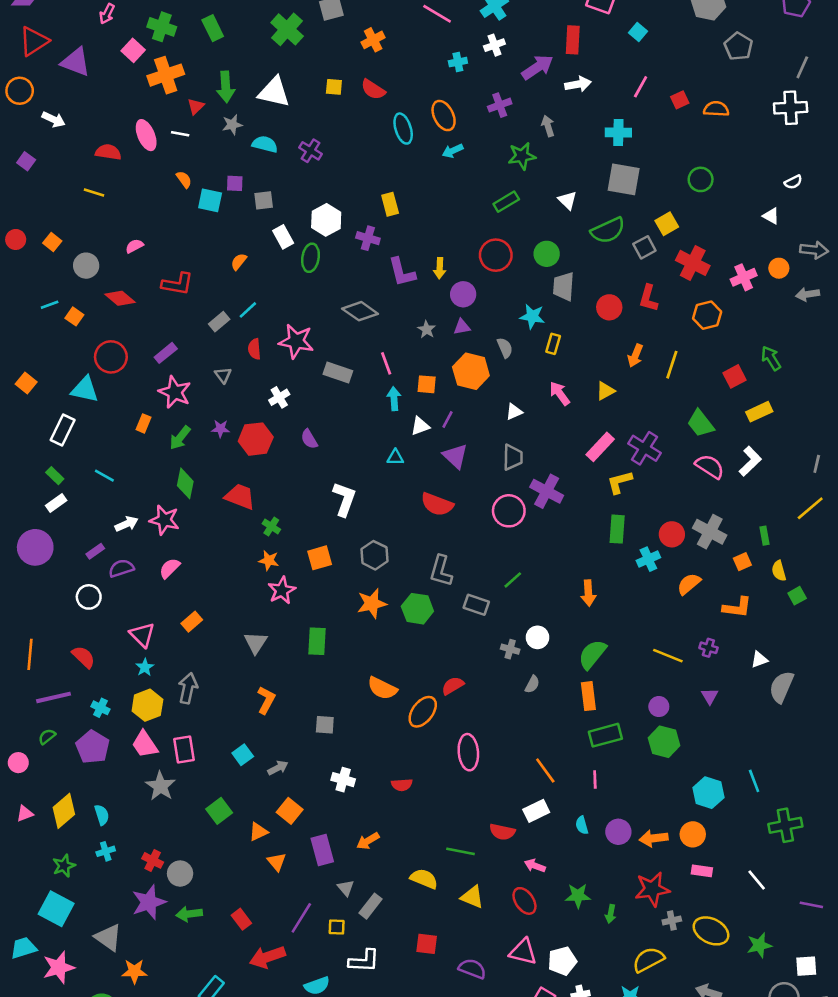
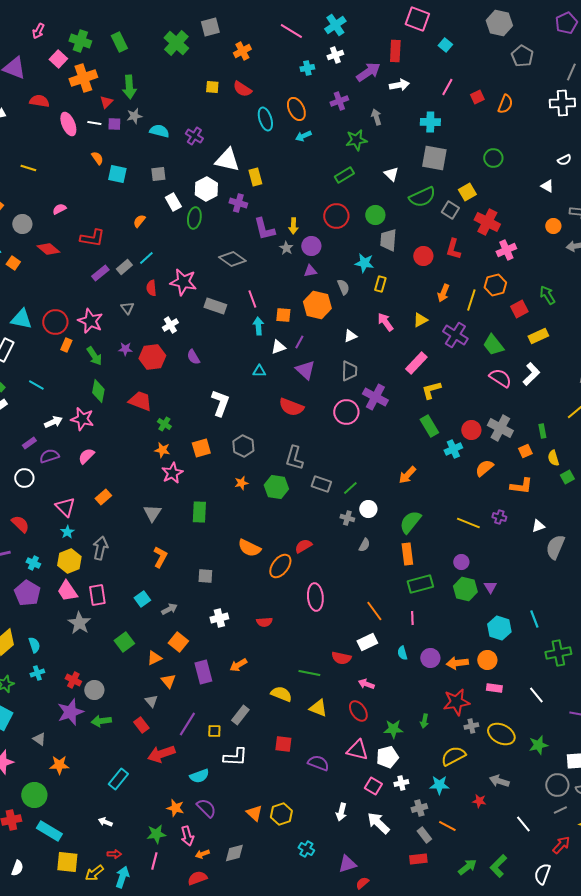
white triangle: (274, 92) -> (227, 160), moved
orange semicircle: (716, 109) -> (505, 104), turned 108
red semicircle: (108, 152) -> (39, 101), moved
purple square: (235, 183) -> (114, 124), moved
gray square: (644, 247) -> (450, 210), turned -30
pink cross: (744, 277) -> (506, 250), moved
orange hexagon: (707, 315) -> (495, 285), moved
gray star: (427, 329) -> (286, 248), moved
purple rectangle: (166, 353) -> (100, 273), moved
red circle: (111, 357) -> (55, 322), moved
green arrow: (180, 438) -> (94, 356), turned -72
purple cross: (644, 448) -> (455, 335), moved
green rectangle: (617, 529) -> (429, 426), turned -35
green line: (513, 580) -> (350, 488), moved
orange arrow: (588, 593) -> (407, 475), turned 48
orange star: (372, 603) -> (241, 483), size x0.6
purple triangle: (710, 696) -> (490, 587), moved
white cross: (343, 780) -> (219, 618), turned -30
gray triangle: (346, 888) -> (151, 701), moved
green star: (578, 896) -> (393, 729), moved
gray triangle: (108, 937) -> (39, 739), size x0.6

